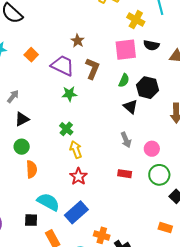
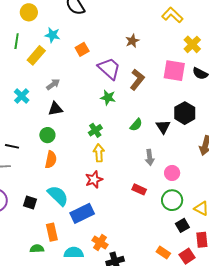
brown star: (78, 41) -> (132, 41), moved
green semicircle: (124, 80) -> (136, 125), moved
black square: (31, 220) -> (30, 203), moved

